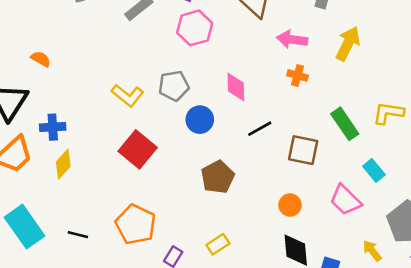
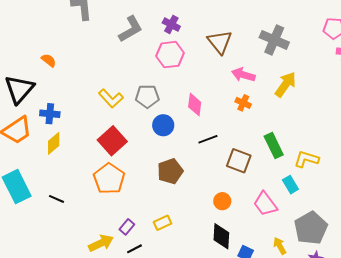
yellow L-shape: (388, 113) -> (306, 159), moved
orange pentagon: (136, 224) -> (109, 179), moved

